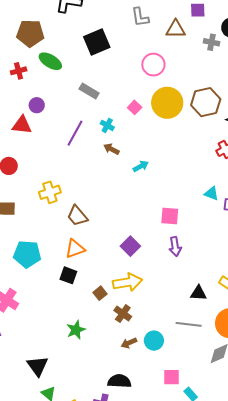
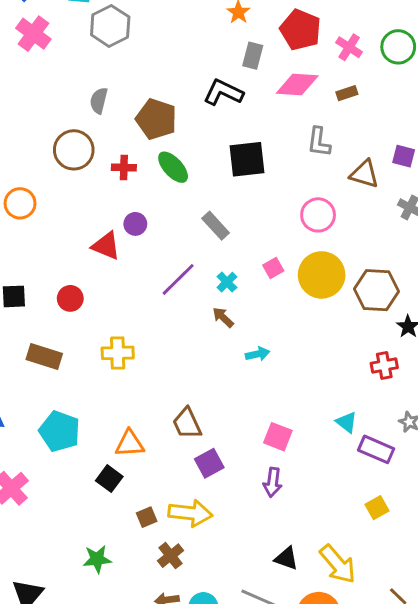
brown trapezoid: (77, 216) -> (187, 423), moved

